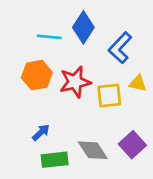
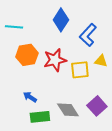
cyan line: (49, 37) -> (14, 27), moved
blue arrow: (41, 132) -> (30, 97), turned -104

